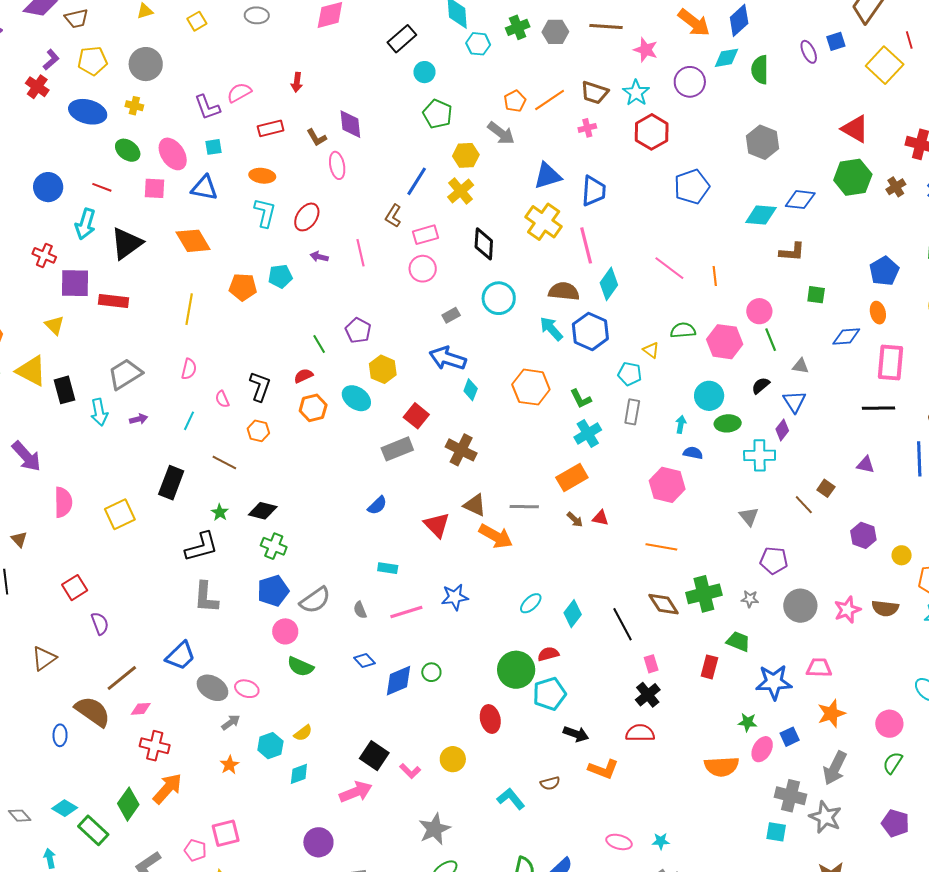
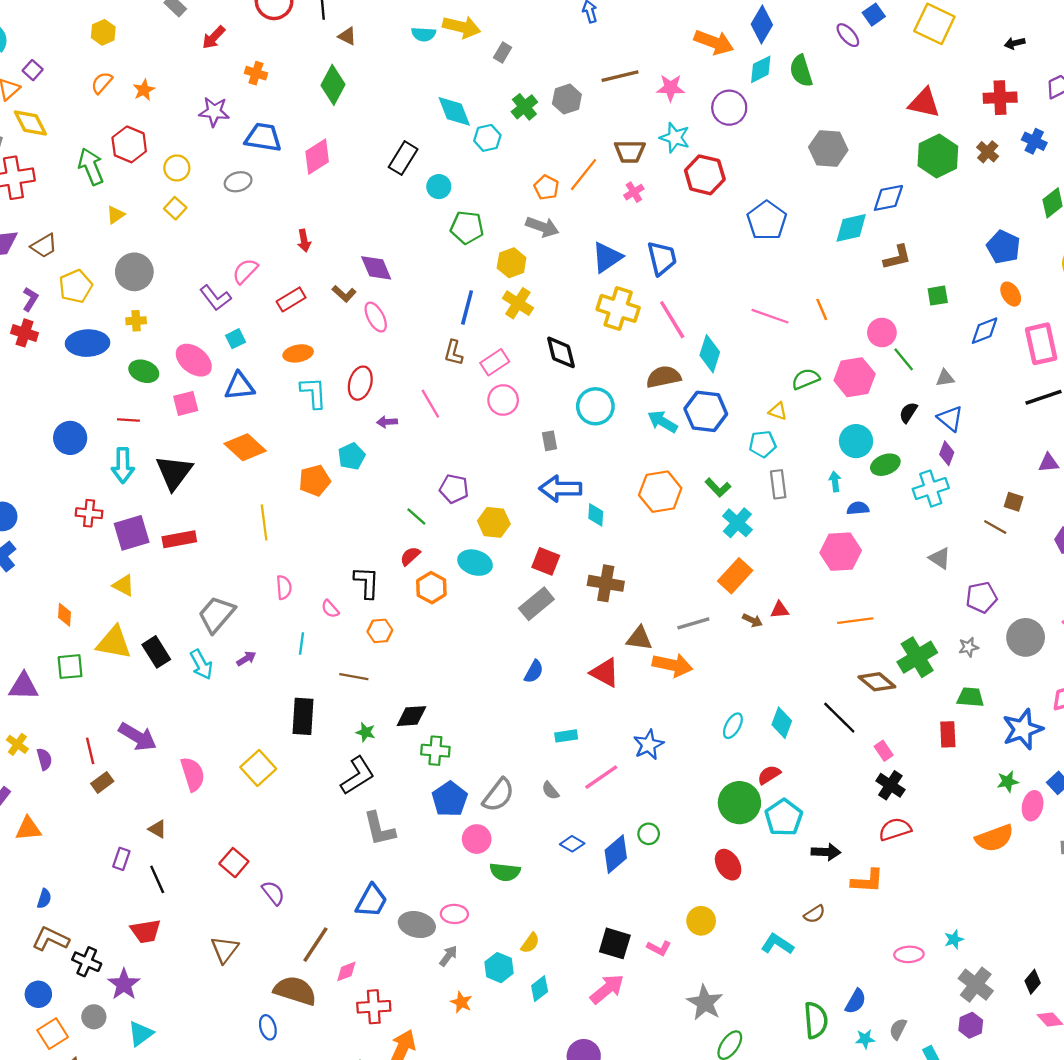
gray rectangle: (451, 315) -> (550, 441), turned -54

